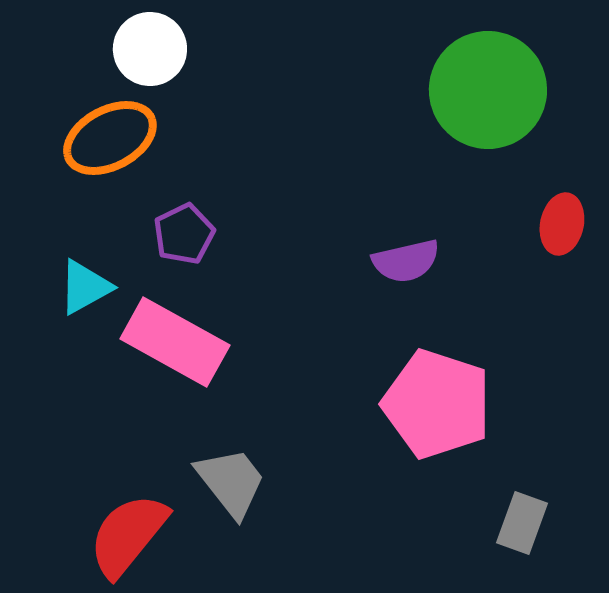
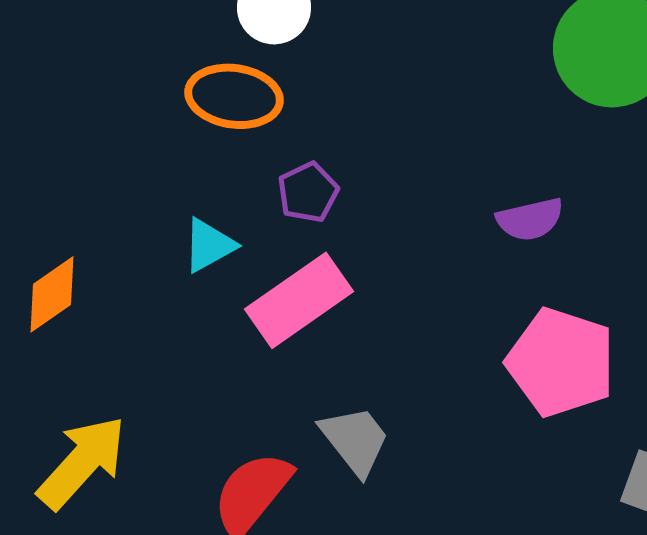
orange ellipse: (110, 138) -> (234, 96), turned 36
pink rectangle: (175, 342) -> (299, 300), turned -64

